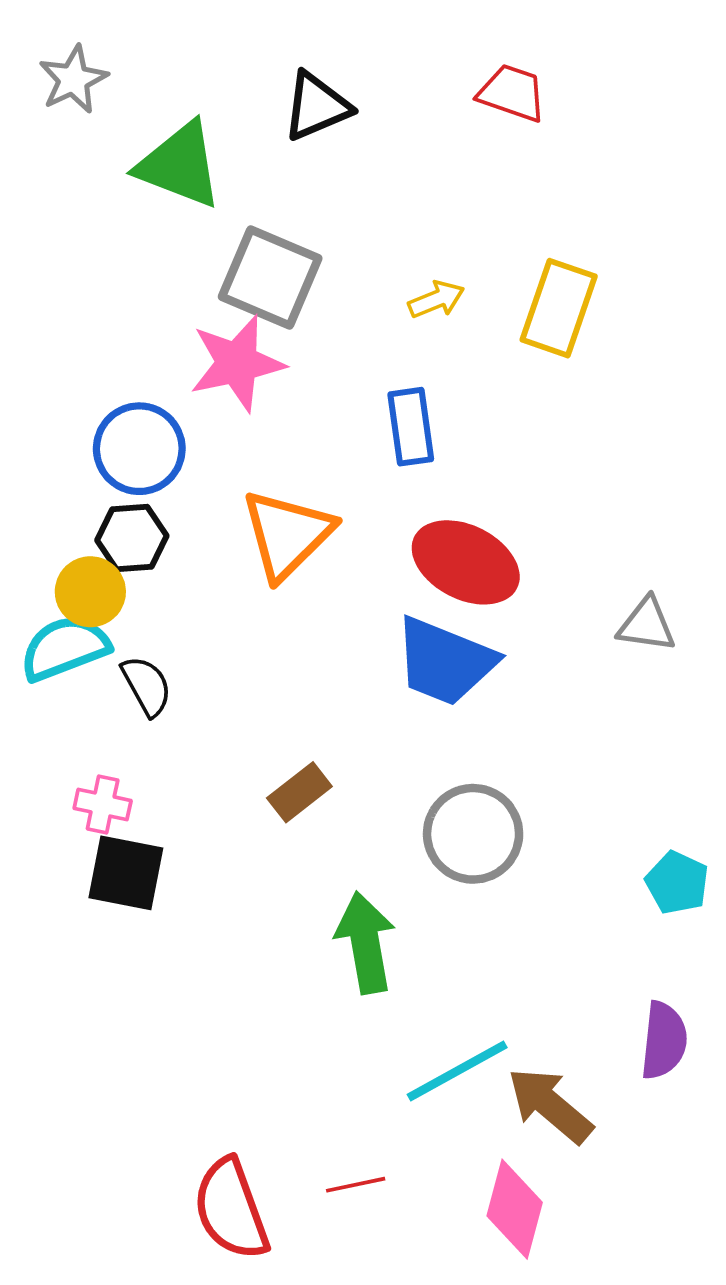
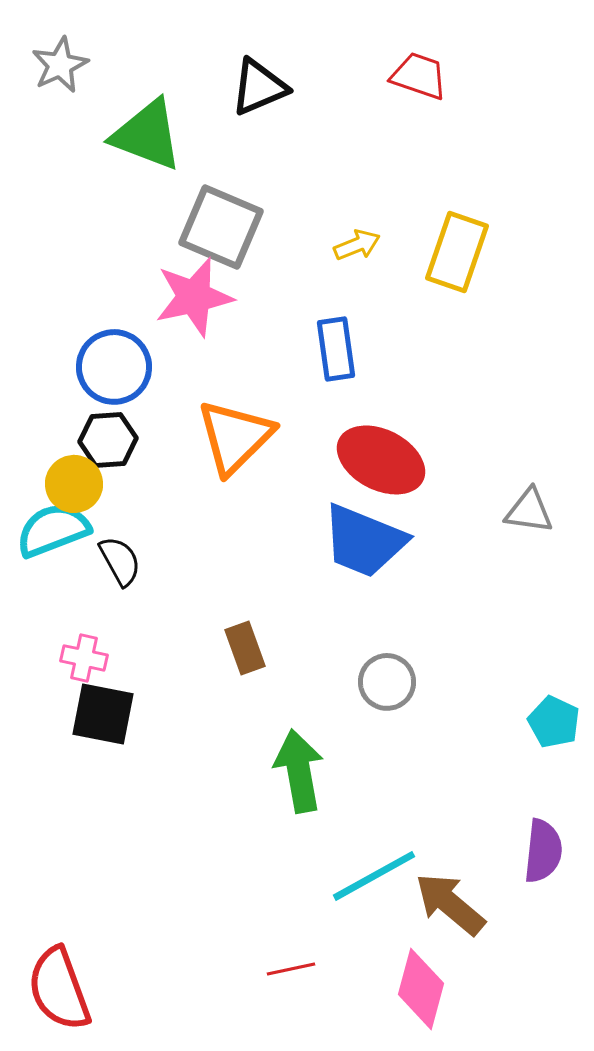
brown rectangle: (299, 792) -> (245, 648), turned -72
gray circle: (473, 834) -> (387, 682), size x0.7
red semicircle: (231, 1209) -> (59, 989), moved

